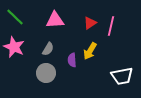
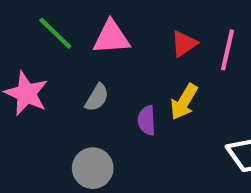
green line: (15, 17) -> (55, 33), moved
gray circle: (46, 73) -> (93, 168), moved

